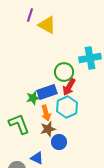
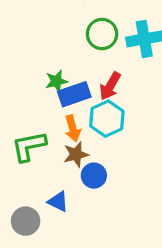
green circle: (64, 72) -> (102, 34), moved
green star: (33, 98) -> (56, 81), moved
green L-shape: (19, 124) -> (29, 146), turned -80

